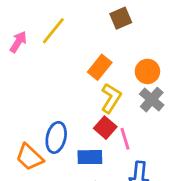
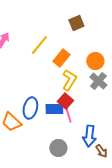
yellow line: (53, 31) -> (39, 45), moved
pink line: (125, 139) -> (68, 115), moved
blue rectangle: (90, 157) -> (54, 109), moved

